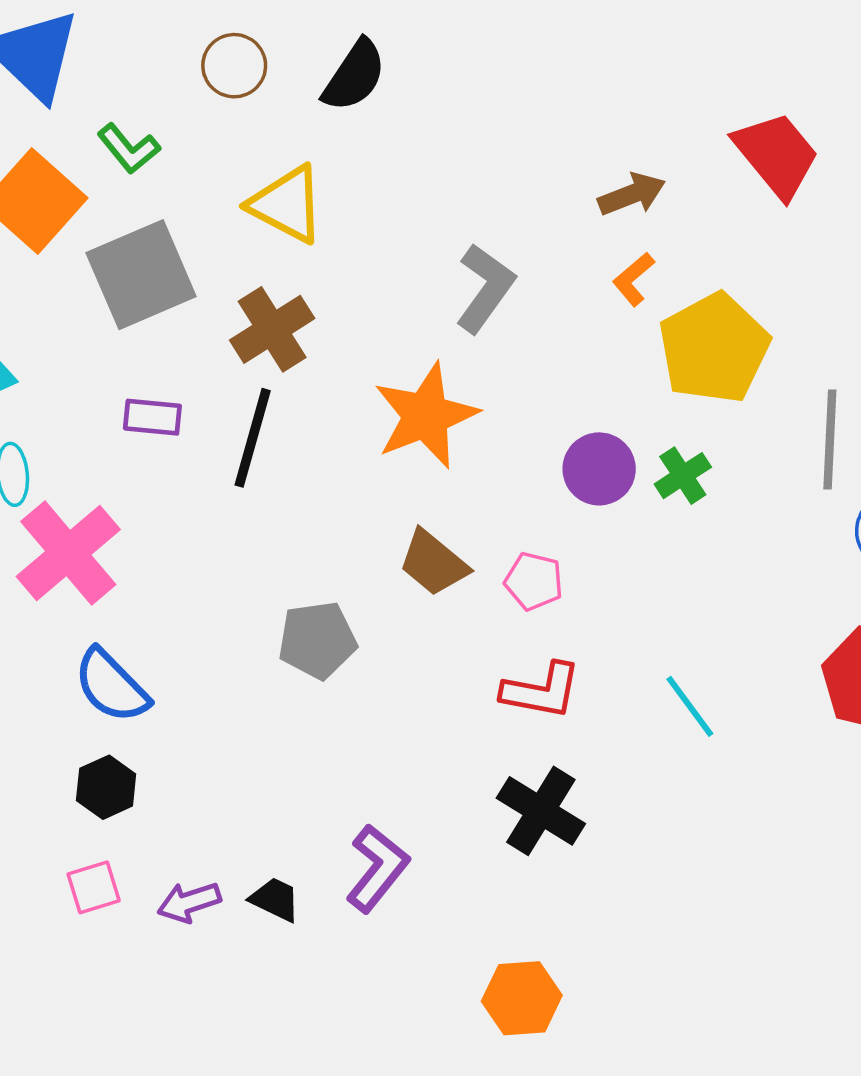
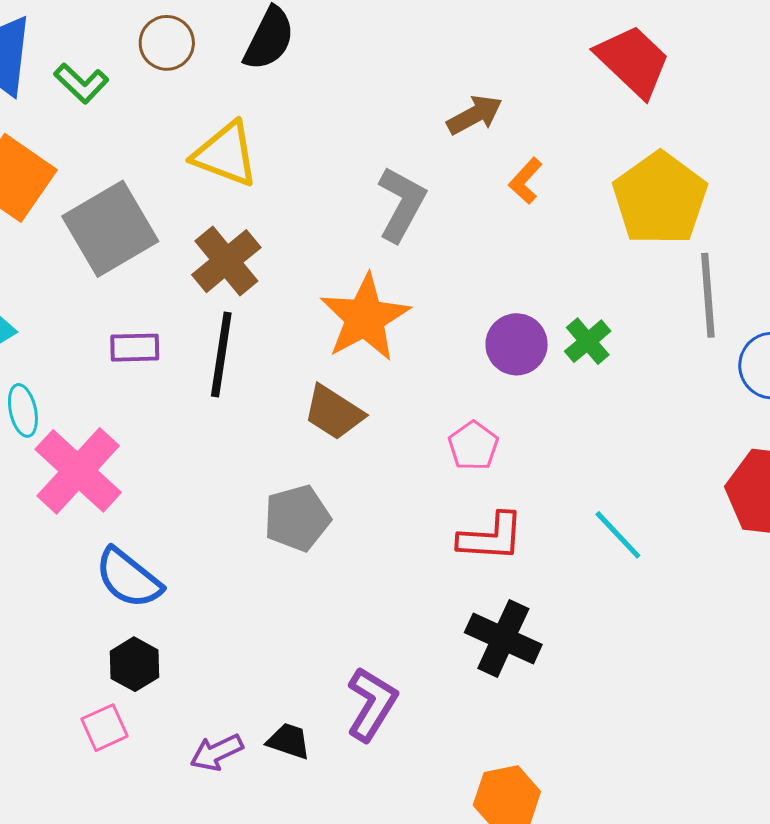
green L-shape: (129, 149) -> (81, 83), moved
brown arrow: (632, 194) -> (475, 115), moved
yellow pentagon: (714, 348) -> (660, 199), moved
brown trapezoid: (434, 563) -> (334, 412), moved
pink pentagon: (534, 581) -> (473, 446), turned 30
pink square: (94, 887) -> (104, 728), moved

